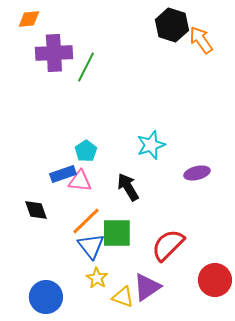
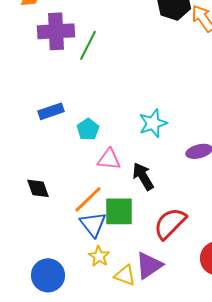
blue rectangle: (63, 174) -> (51, 111), moved
pink triangle: (80, 181) -> (109, 159), moved
black arrow: (128, 187) -> (143, 176), moved

